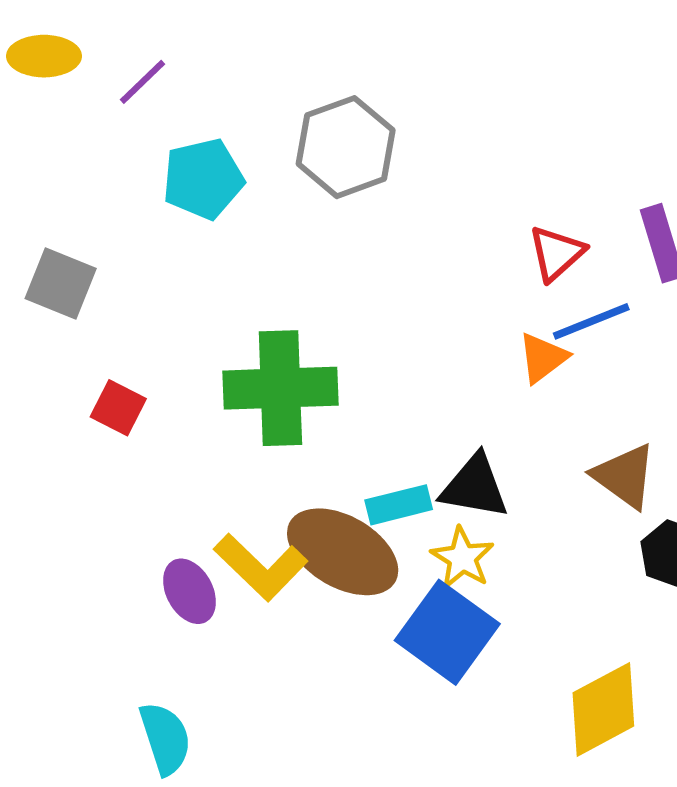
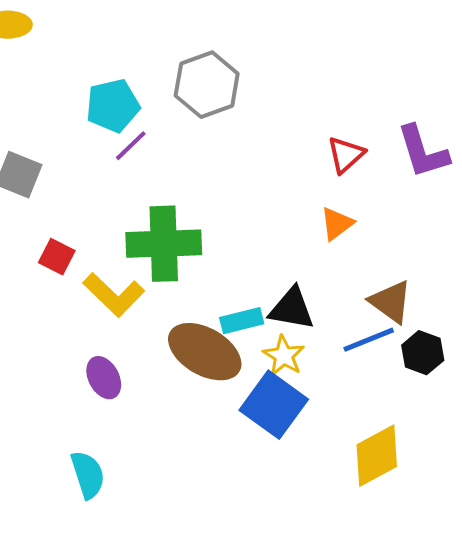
purple line: (143, 82) -> (131, 146), moved
blue line: (591, 321) -> (369, 340), moved
yellow L-shape: (261, 567) -> (114, 295), moved

